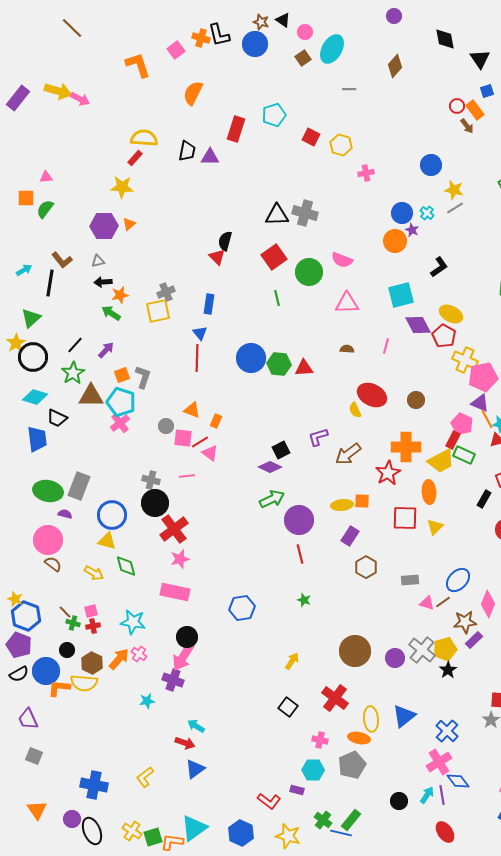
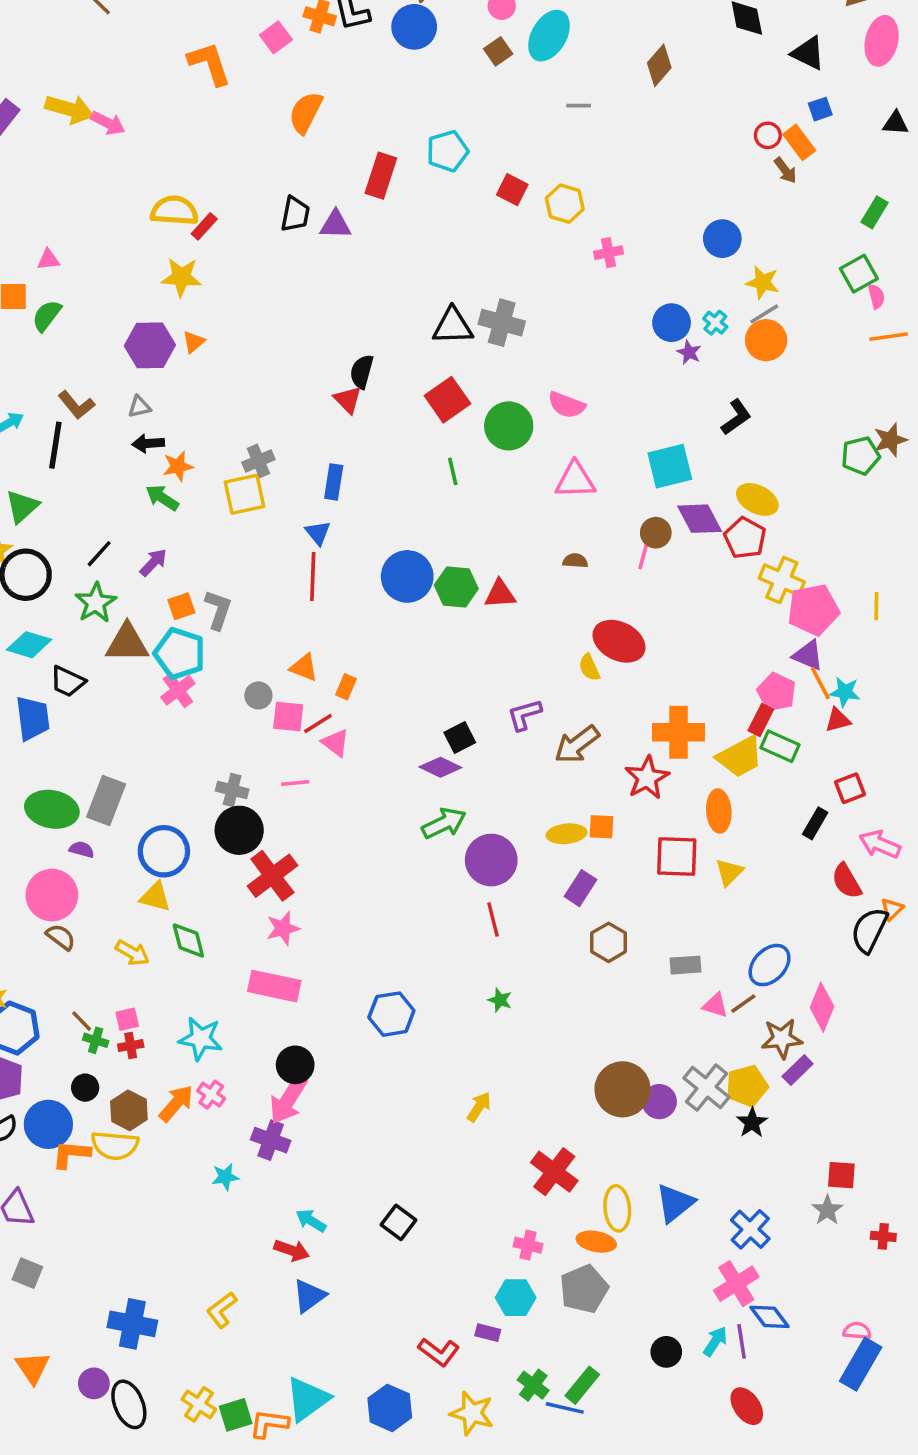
black triangle: (480, 59) -> (808, 53), turned -30
yellow semicircle: (144, 138) -> (174, 211), moved
orange circle: (395, 241) -> (766, 340), moved
brown circle: (416, 400) -> (656, 533), moved
brown circle: (355, 651) -> (623, 1089), moved
black square: (288, 707) -> (398, 1222), moved

